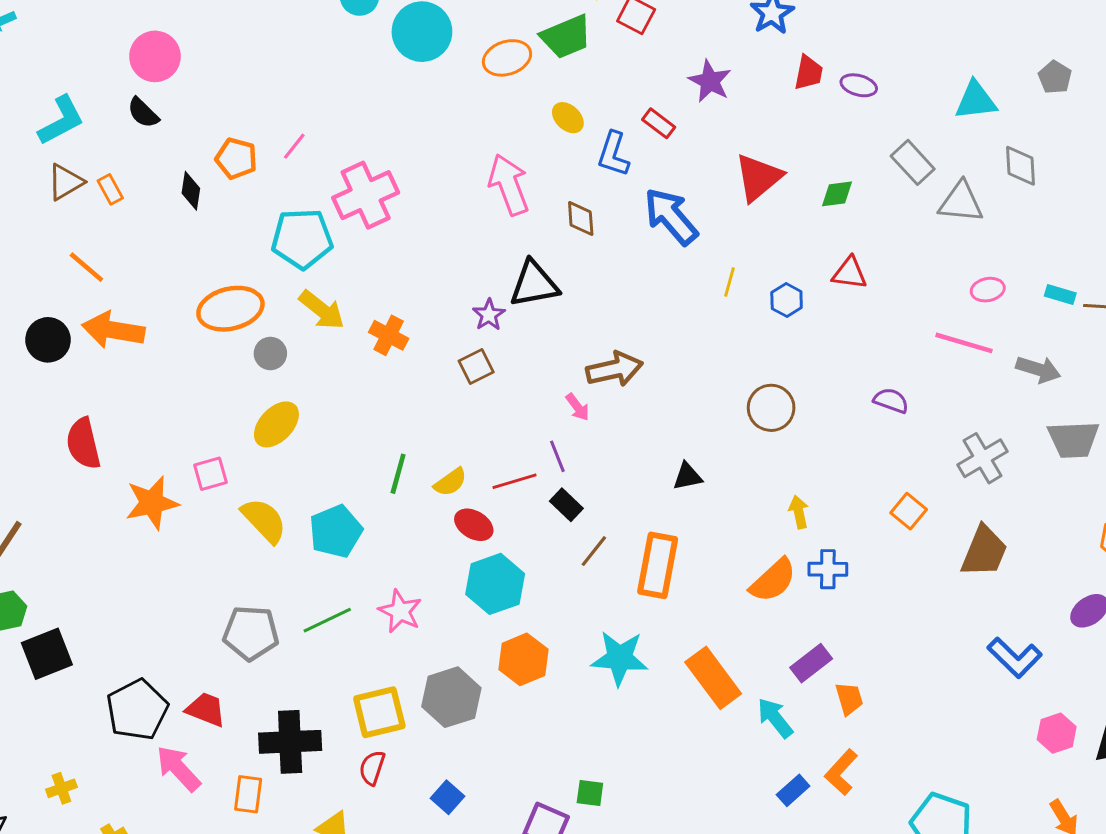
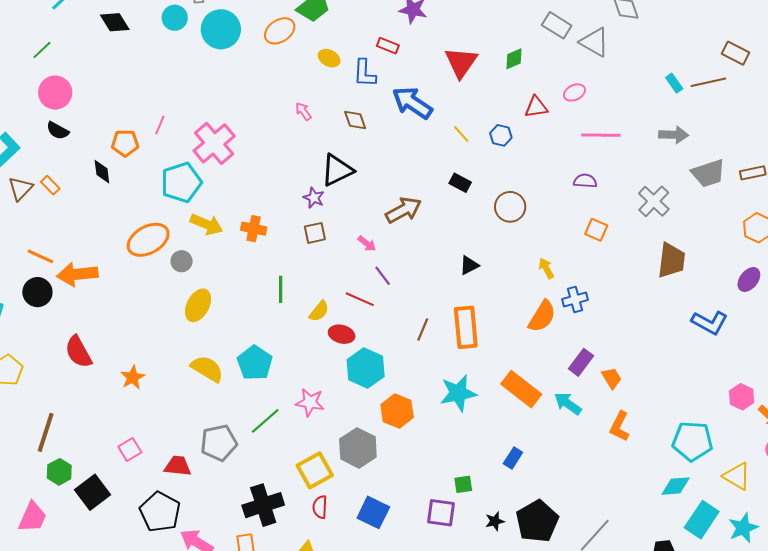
pink arrow: (509, 185) -> (303, 111), size x0.5
gray triangle: (961, 202) -> (594, 42), turned 40
orange line: (86, 267) -> (40, 256), moved
yellow line: (729, 282) -> (461, 134), turned -42
pink ellipse: (988, 290) -> (574, 92), moved
cyan rectangle: (1060, 294) -> (674, 83), turned 54
pink line: (964, 343) -> (601, 135), moved
brown square: (476, 366) -> (315, 233), turned 30
pink arrow: (578, 407) -> (367, 244), moved
pink square: (211, 474) -> (130, 450), moved
green line: (398, 474) -> (281, 289), moved
red line: (515, 481) -> (360, 299), turned 56
orange star: (152, 503) -> (133, 377), size x0.7
black rectangle: (566, 505) -> (460, 183), moved
orange square: (909, 511) -> (596, 230), moved
red trapezoid: (206, 710) -> (178, 466), moved
pink hexagon: (1057, 733) -> (742, 397), moved
blue rectangle: (793, 790) -> (513, 458), moved
blue square: (448, 797) -> (373, 512), size x1.5

